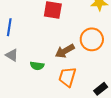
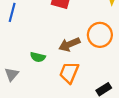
gray triangle: (12, 55) -> (12, 74), moved, turned 32

